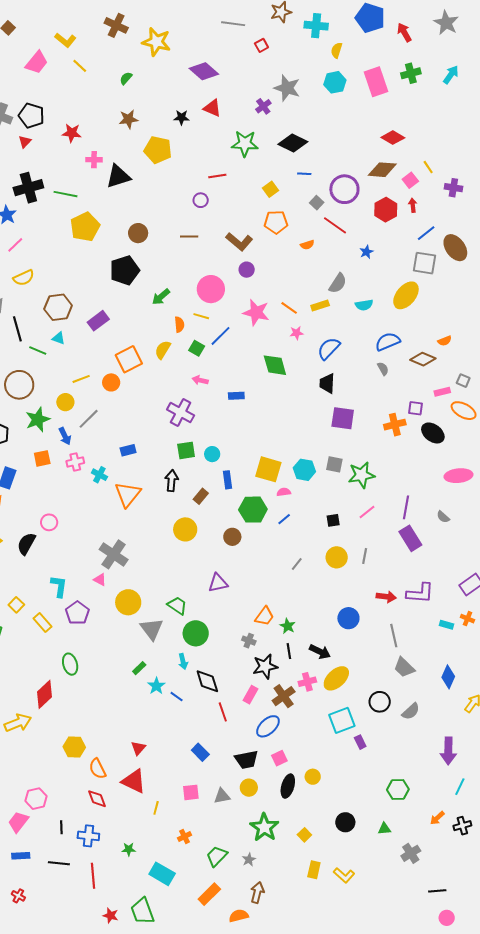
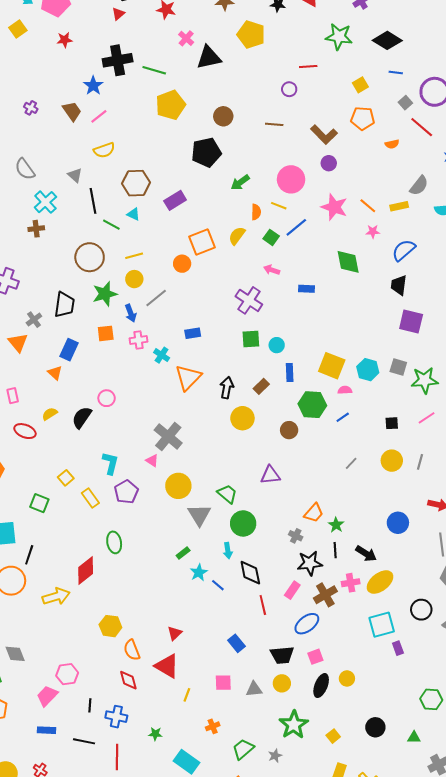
pink cross: (94, 160) -> (186, 38), turned 35
yellow line: (81, 379) -> (134, 256), moved
black arrow: (172, 481) -> (227, 388), moved

